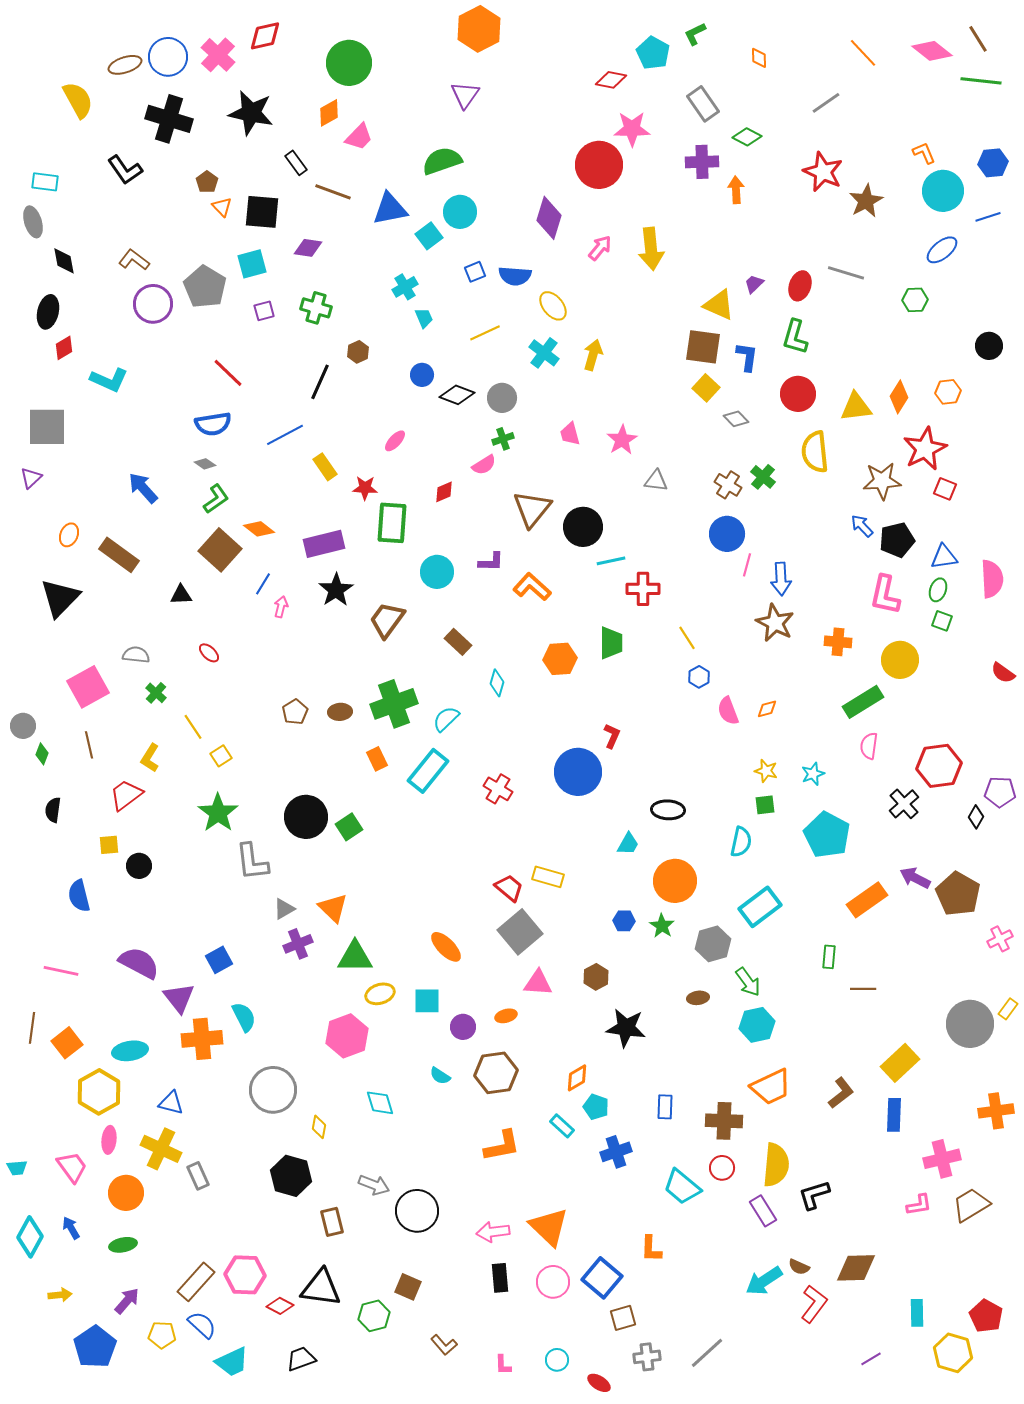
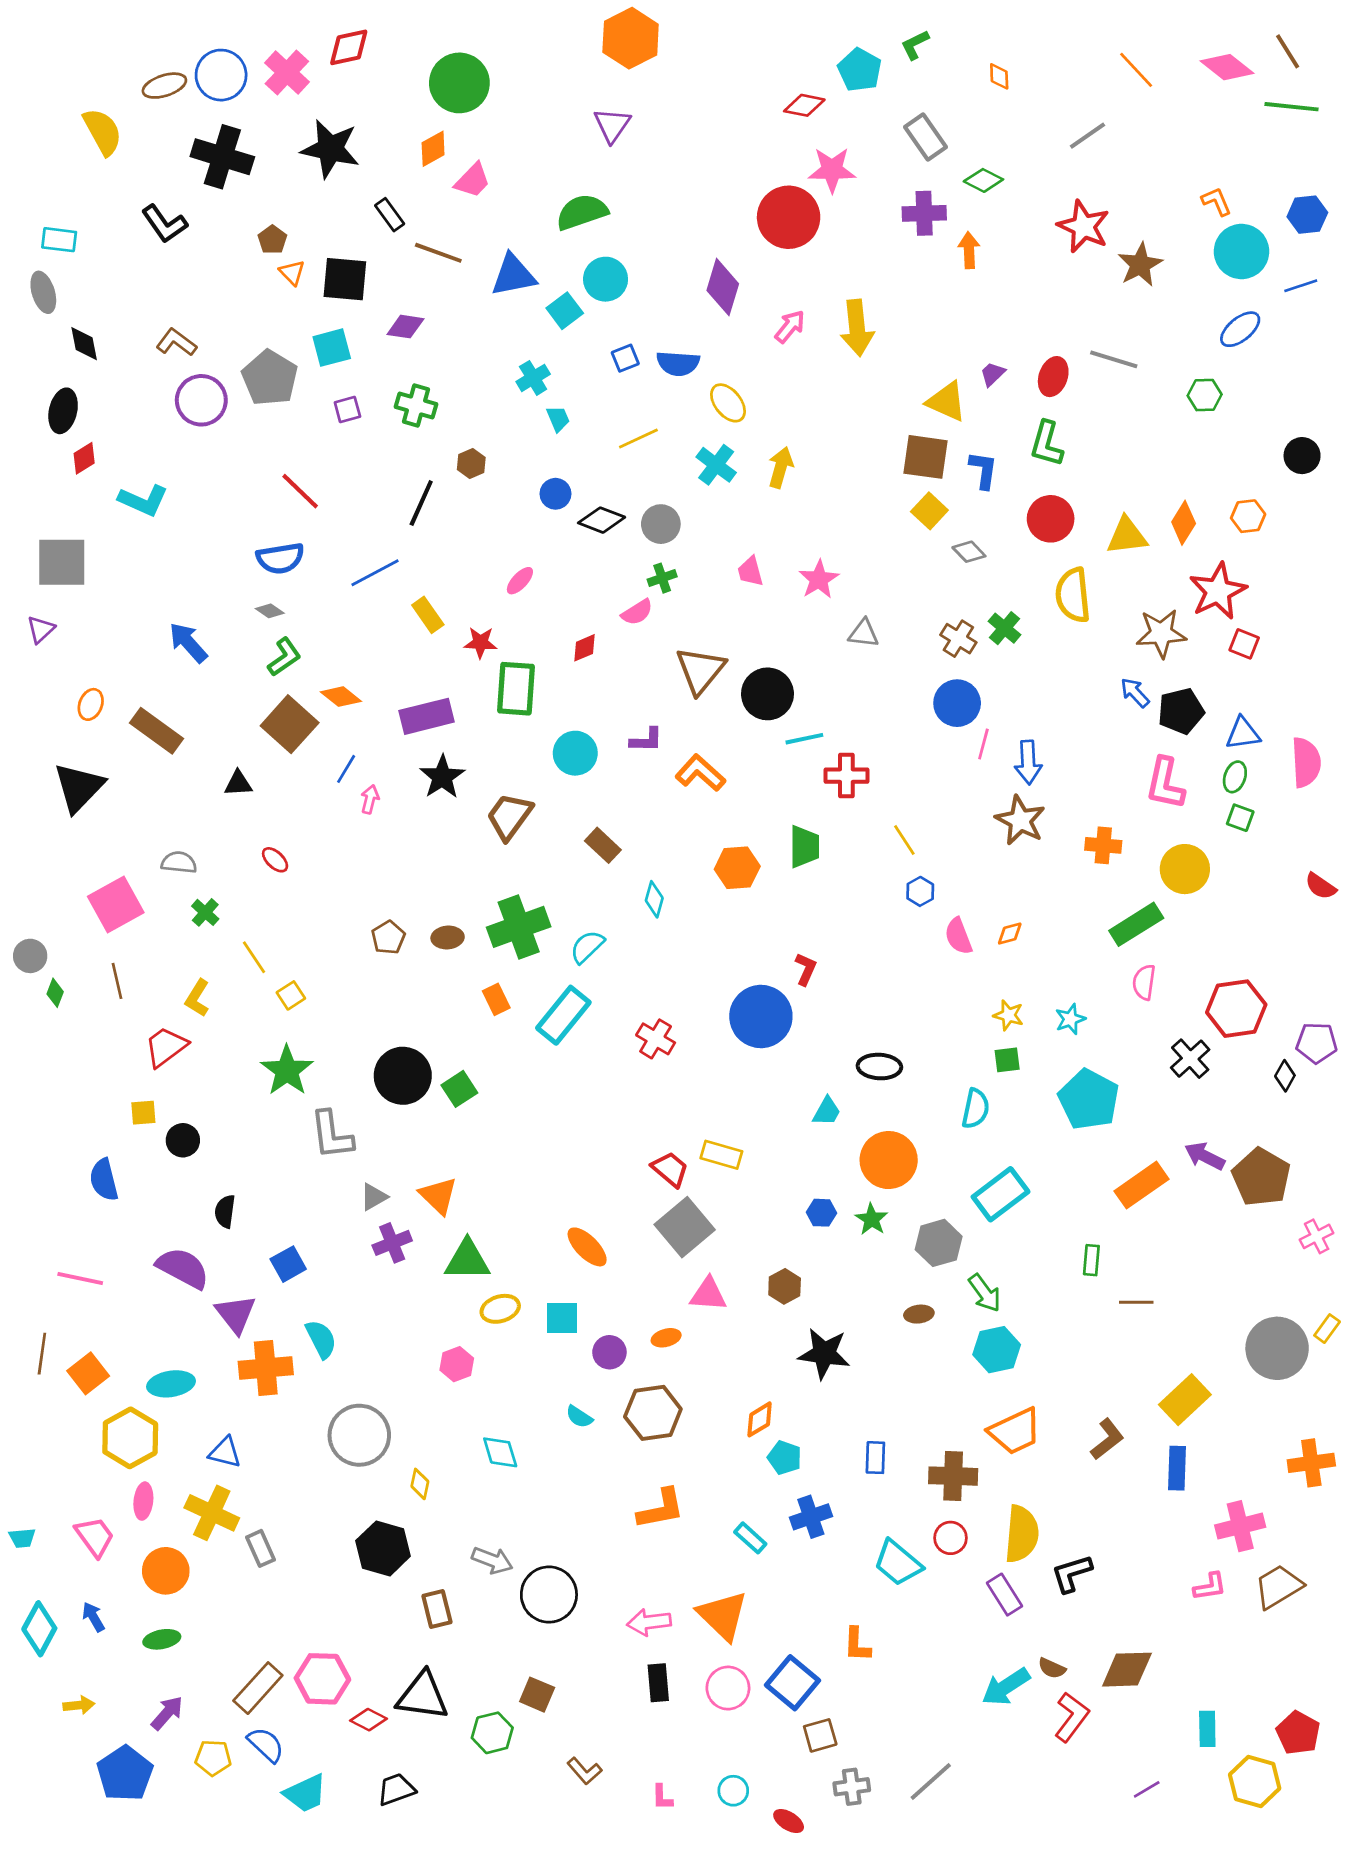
black semicircle: (53, 810) -> (225, 1211), moved
pink hexagon: (347, 1036) -> (457, 1364), size x0.6
cyan rectangle: (562, 1126) -> (750, 1538), moved

